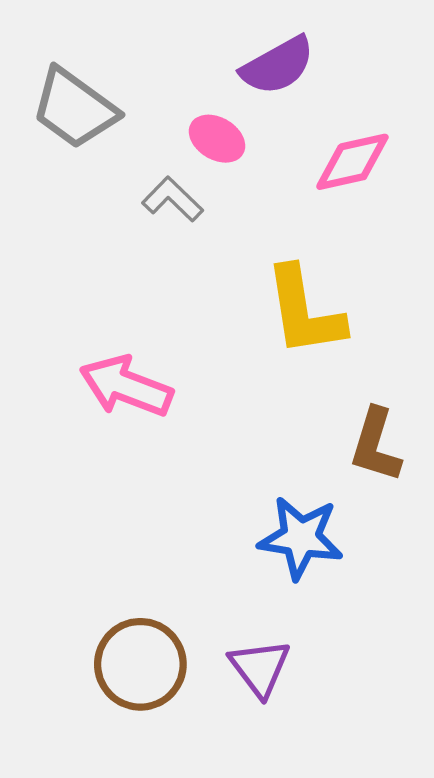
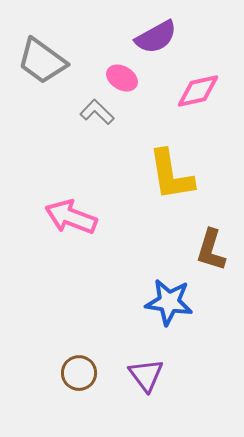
brown circle: (140, 664) -> (79, 373), size x0.7

